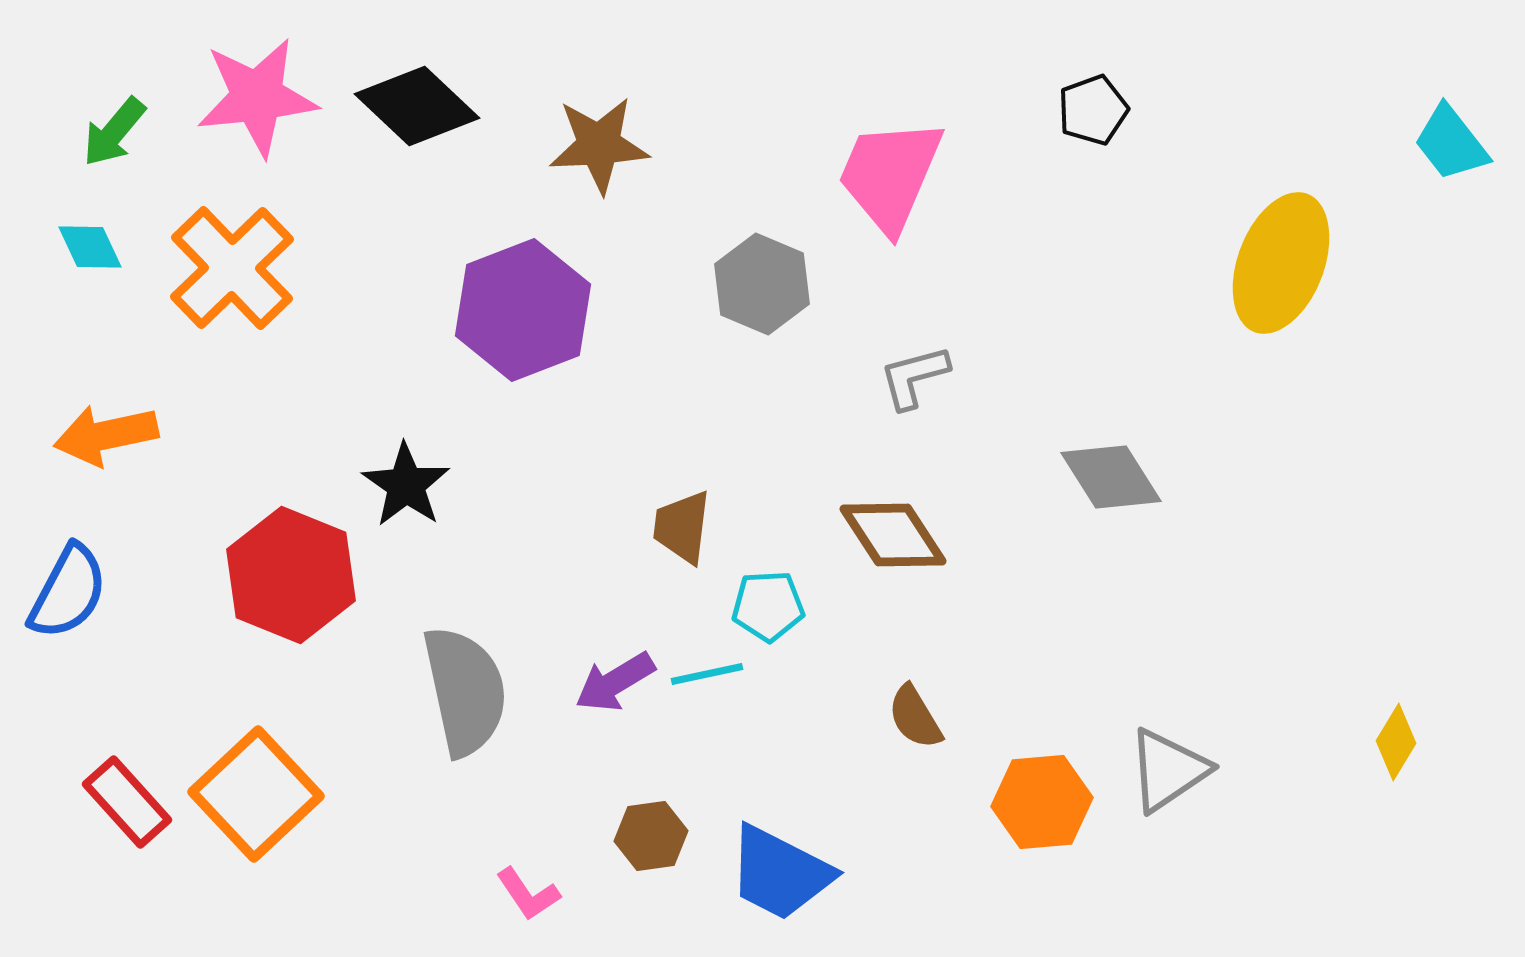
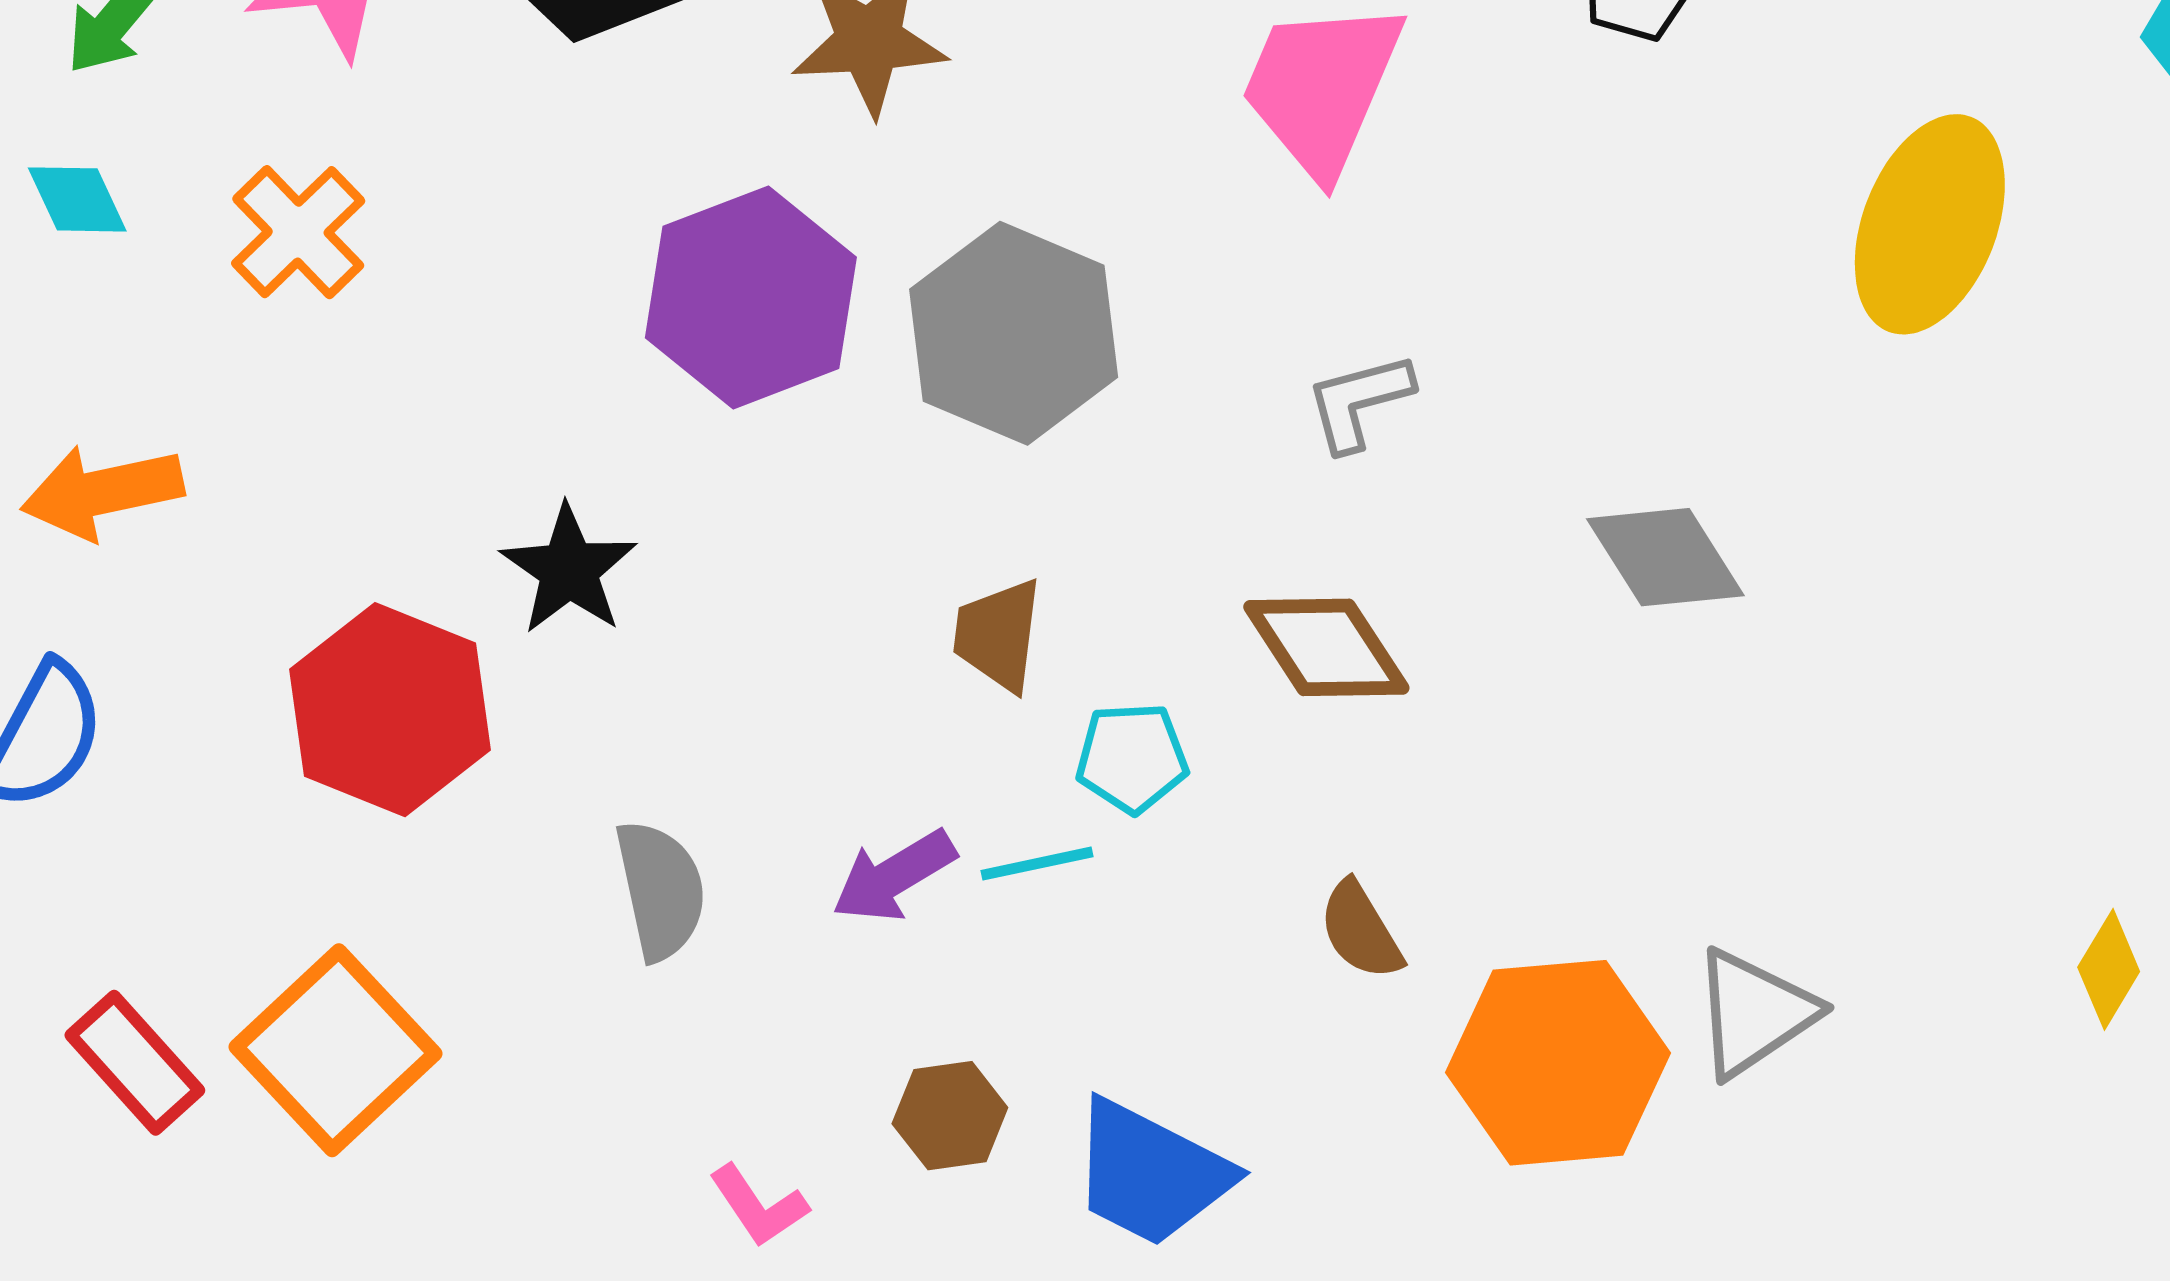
orange cross: (232, 268) -> (298, 232), size x0.7
gray hexagon: (762, 284) -> (1014, 333), moved, size x1.4
gray semicircle: (465, 691) -> (661, 890), size x0.7
orange hexagon: (1042, 802) -> (1558, 1063), size x1.4

